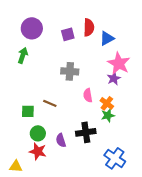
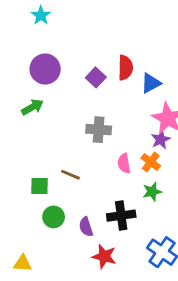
purple square: (68, 34) -> (96, 77), turned -32
green arrow: (23, 55) -> (32, 107), turned 42
orange cross: (107, 103) -> (151, 162), moved
red star: (38, 151) -> (104, 256), moved

